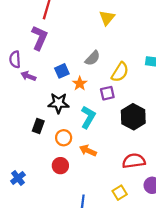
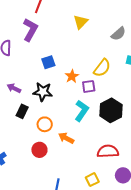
yellow triangle: (107, 18) -> (81, 22), moved
gray semicircle: (93, 58) -> (118, 34), moved
purple arrow: (28, 76) -> (14, 88), moved
orange star: (80, 83) -> (72, 76), moved
cyan L-shape: (88, 117) -> (82, 111), moved

